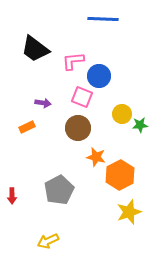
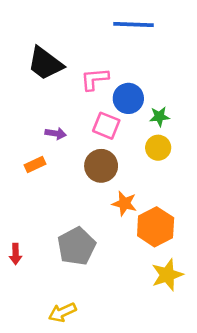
green star: (140, 125) -> (159, 117), moved

